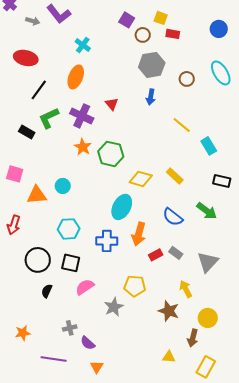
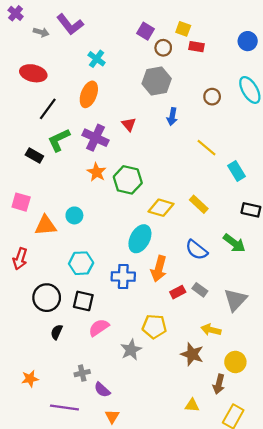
gray hexagon: (152, 65) -> (157, 81), moved
yellow arrow: (186, 289) -> (211, 330), turned -48

